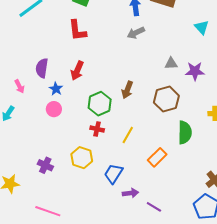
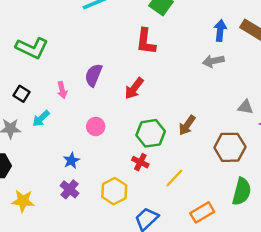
blue star: (56, 89) -> (71, 161), moved

